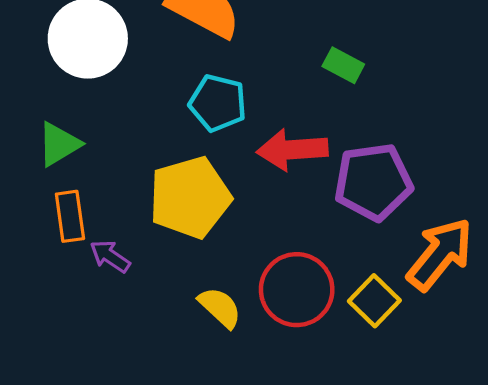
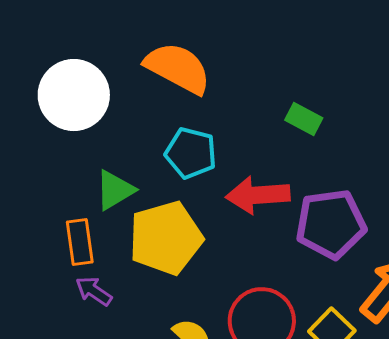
green triangle: (59, 144) -> (115, 190), moved
orange rectangle: (70, 216) -> (80, 242), moved

